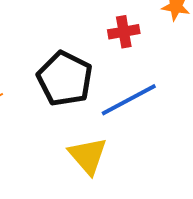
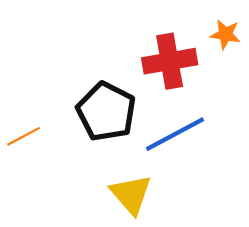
red cross: (124, 32) -> (170, 61), size x1.6

